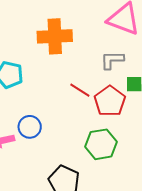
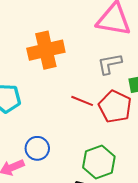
green hexagon: (101, 144) -> (99, 162), moved

